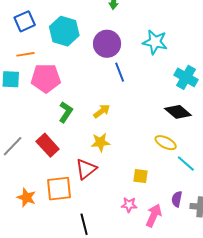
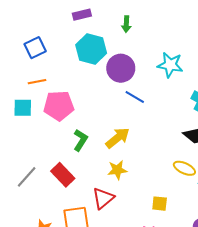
cyan hexagon: (64, 31) -> (91, 49), moved
blue line: (120, 72) -> (135, 97), turned -36
yellow arrow: (102, 111) -> (118, 138), size x1.4

